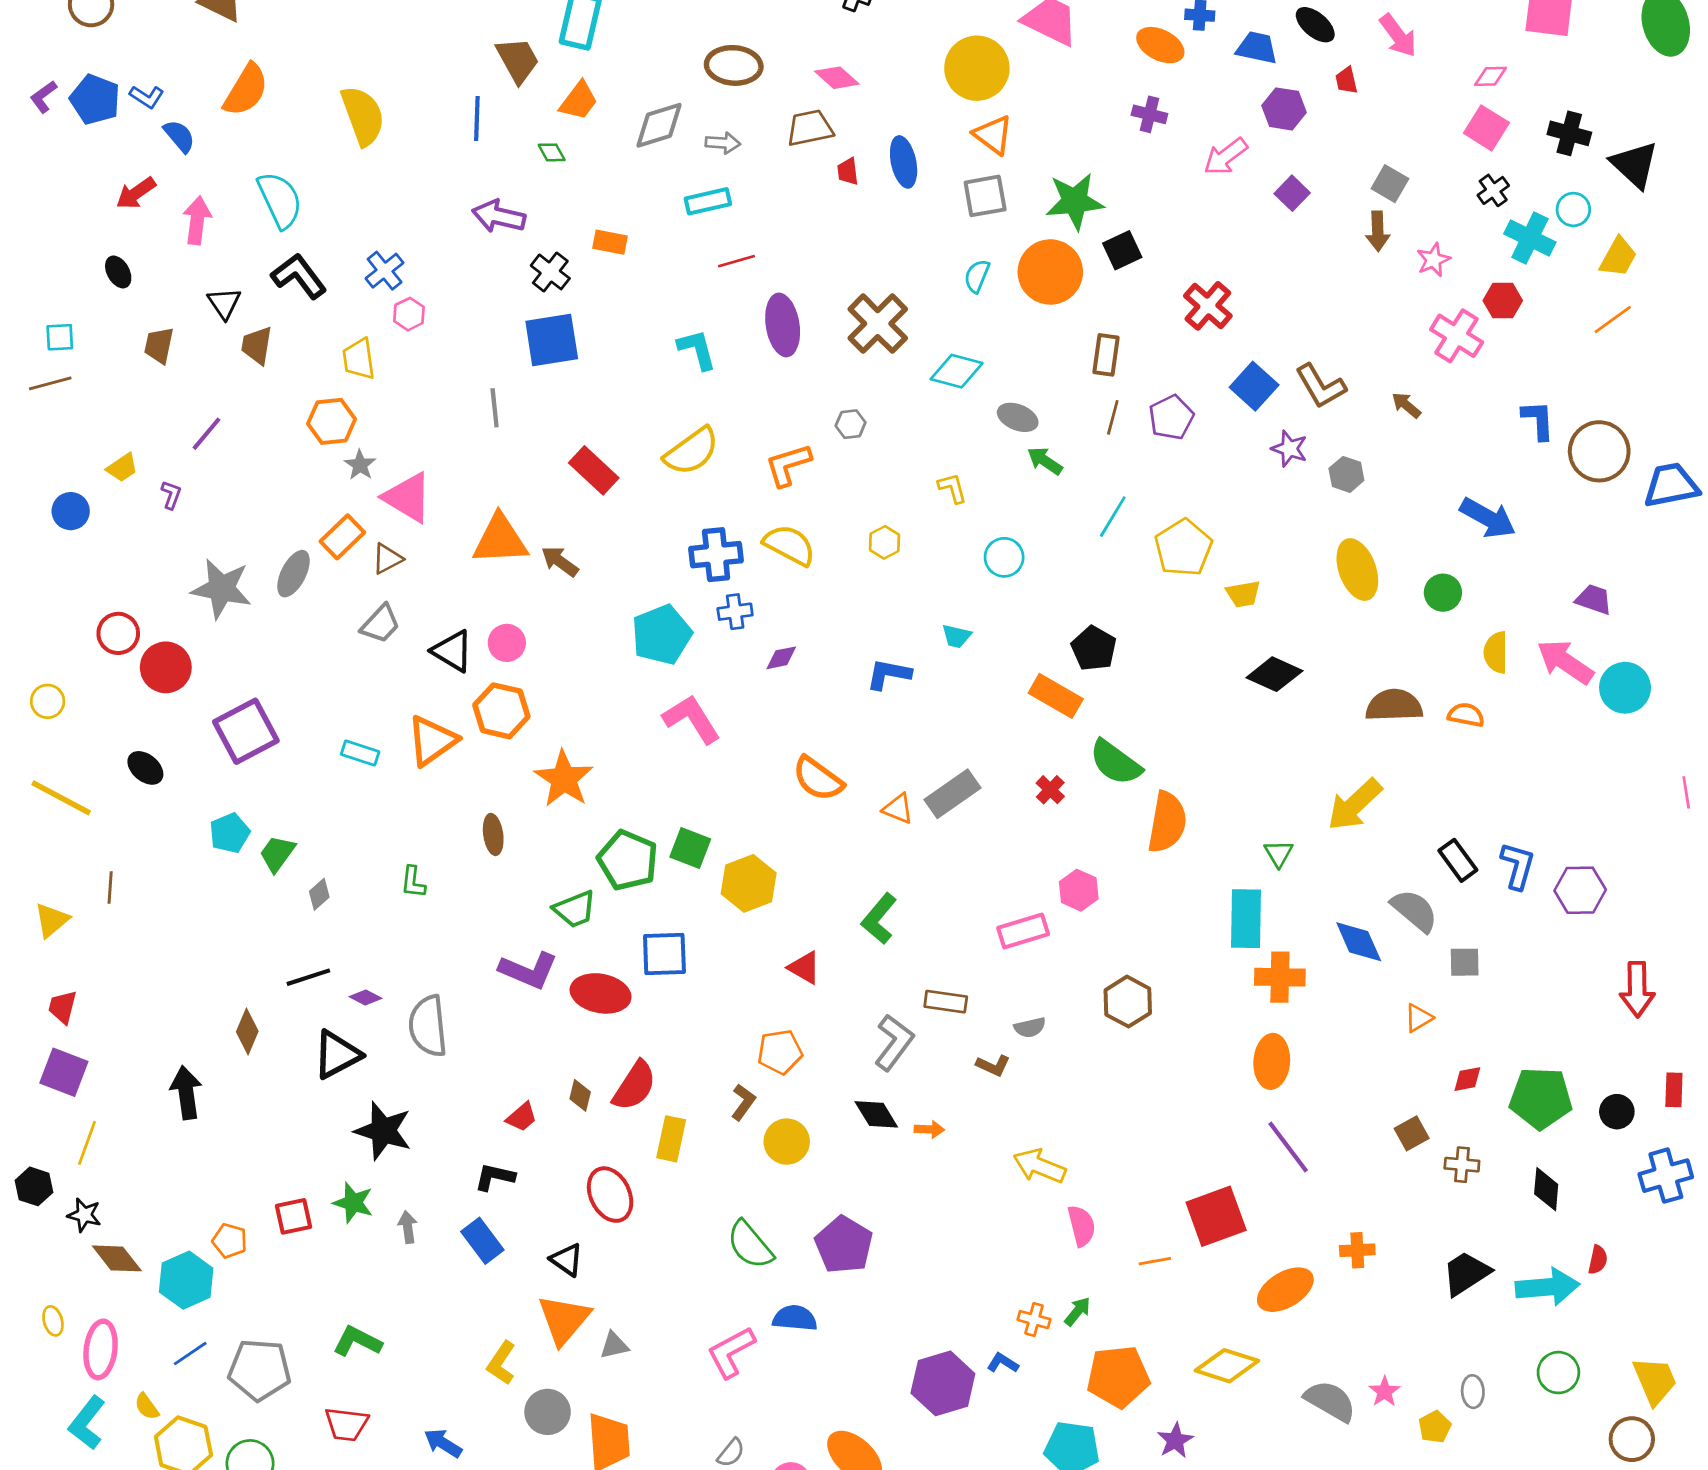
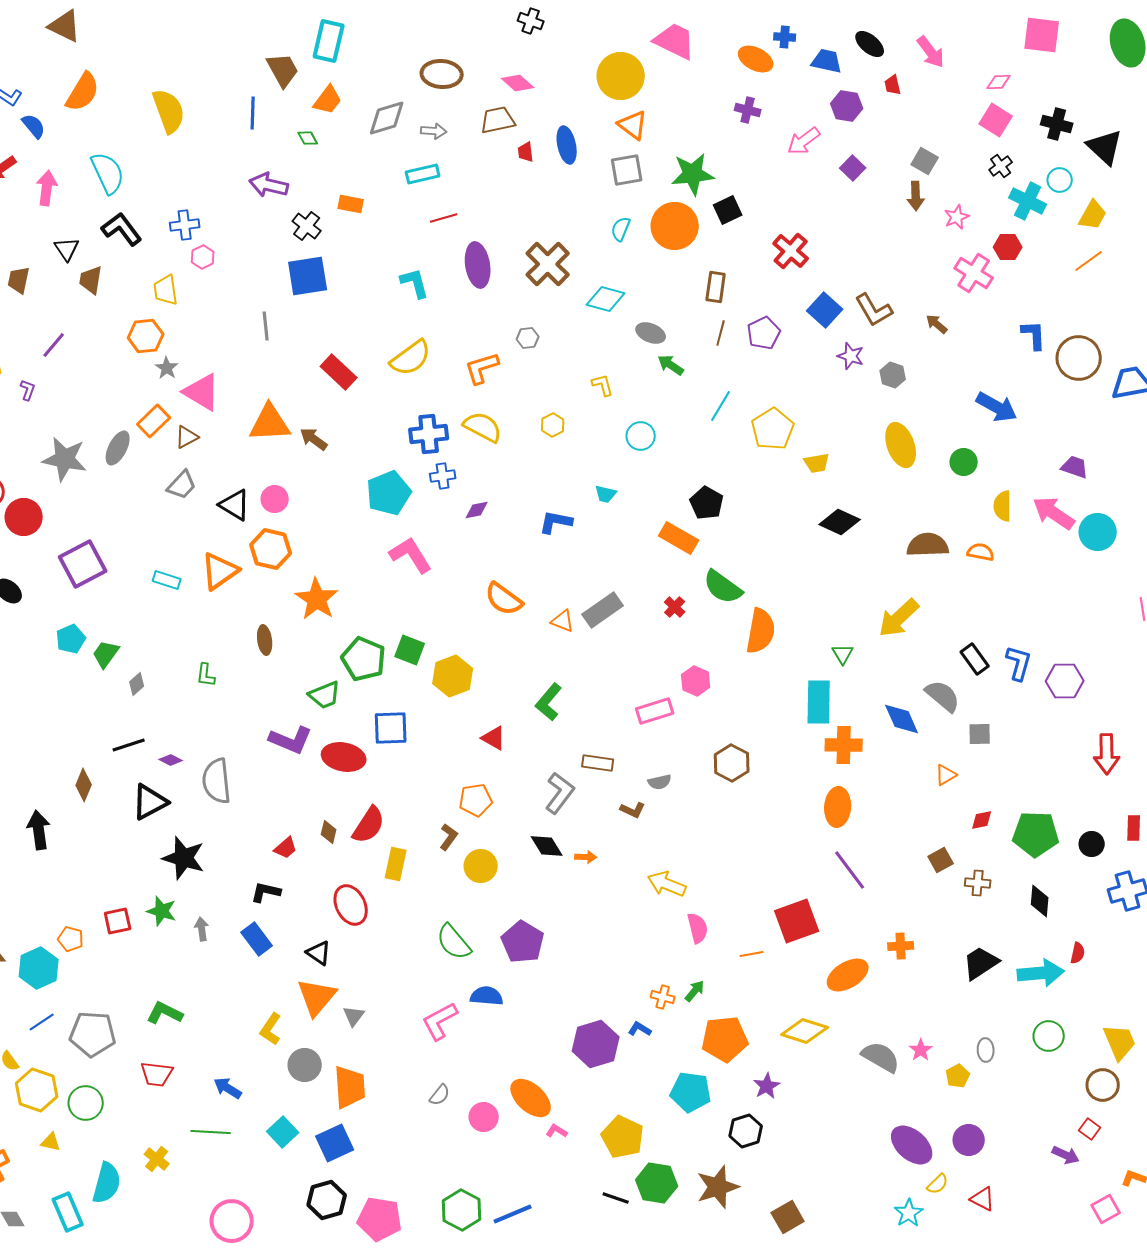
blue cross: (385, 271) -> (185, 225), turned 32
gray triangle: (614, 1345) -> (354, 1016), turned -40

